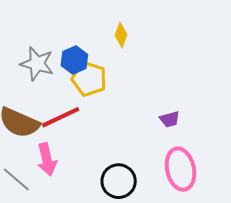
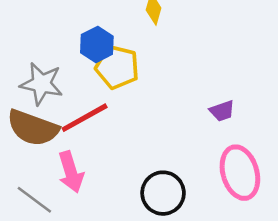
gray star: (37, 64) -> (42, 84), moved

